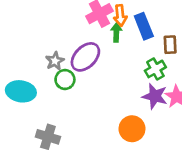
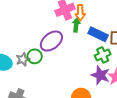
blue rectangle: (144, 26) -> (98, 34), moved, turned -48
gray star: (55, 61) -> (23, 59), moved

